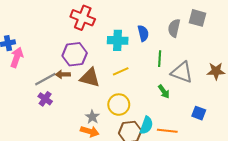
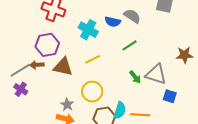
gray semicircle: (174, 28) -> (132, 16), moved, turned 114
blue semicircle: (143, 33) -> (113, 22), turned 119
cyan cross: (118, 40) -> (88, 30), turned 30
green line: (160, 59) -> (130, 45), turned 56
gray triangle: (182, 72) -> (156, 74), moved

